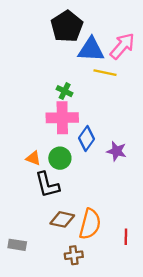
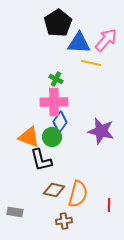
blue diamond: (87, 138) -> (60, 122), moved
purple star: (117, 151) -> (101, 131), size x1.5
orange triangle: (33, 158) -> (29, 137), size x1.6

